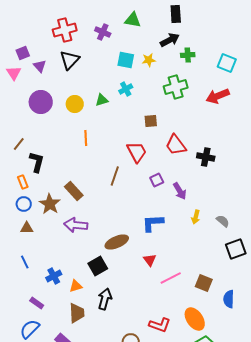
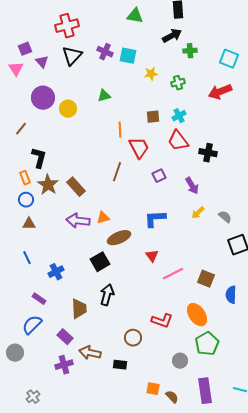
purple cross: (103, 32) -> (105, 52), moved
yellow star: (149, 60) -> (151, 74), moved
green cross: (176, 87) -> (178, 83), size x0.6
cyan cross: (126, 89) -> (179, 116), moved
yellow circle: (75, 104) -> (68, 109), moved
orange line: (86, 138) -> (120, 130), moved
brown line: (19, 144) -> (21, 129), moved
purple arrow: (180, 191) -> (192, 186), moved
brown star: (50, 204) -> (48, 185), moved
yellow arrow: (196, 217) -> (198, 213), turned 32
orange triangle: (76, 286) -> (103, 218), moved

